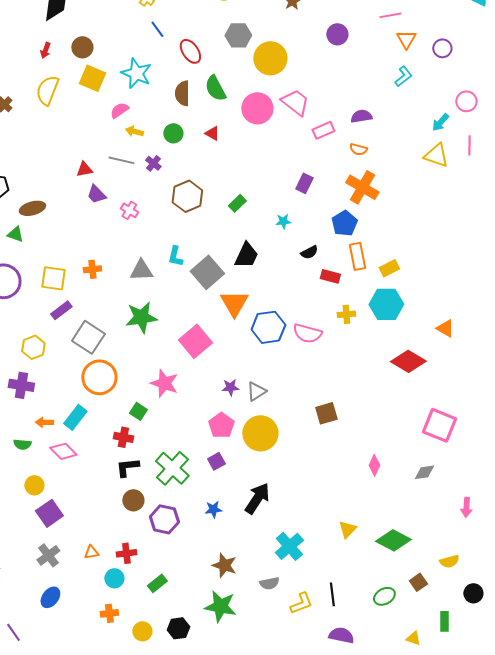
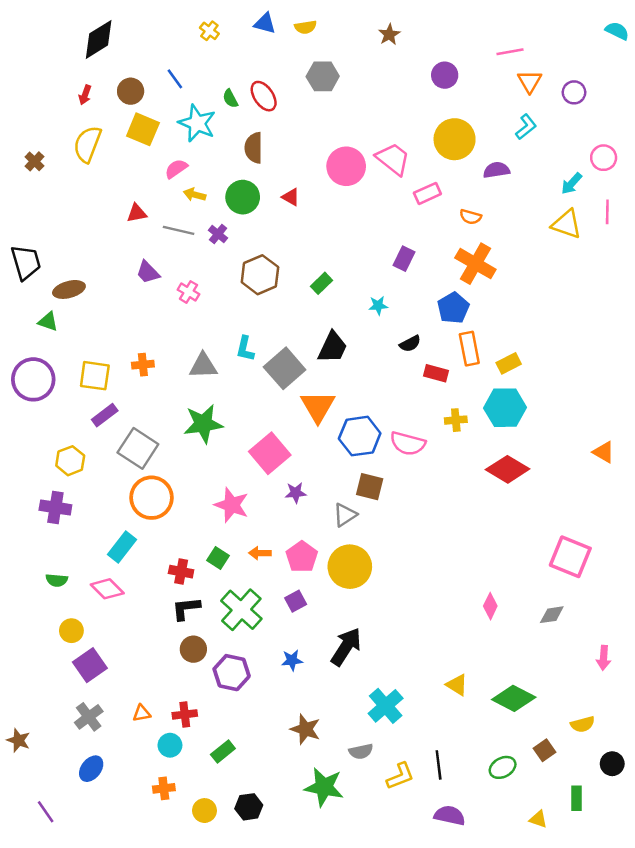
blue line: (157, 29) -> (175, 79), moved
yellow circle: (270, 58) -> (455, 139), moved
green semicircle: (215, 88) -> (230, 99), moved, size x0.6
purple semicircle: (361, 116) -> (496, 170), moved
green circle: (173, 133) -> (243, 197), size x1.4
red triangle: (84, 169) -> (137, 213), moved
orange triangle: (445, 328) -> (604, 452), moved
red diamond: (408, 361) -> (508, 469), moved
purple star: (230, 387) -> (296, 493), moved
green square: (138, 411) -> (218, 558), moved
brown square: (326, 413) -> (370, 487), moved, turned 30
orange arrow: (44, 422) -> (260, 553), moved
yellow triangle: (347, 529) -> (457, 685), turned -42
green star: (220, 606) -> (324, 787), moved

